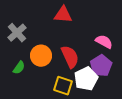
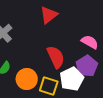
red triangle: (63, 15) -> (49, 15), turned -42
orange circle: (41, 56) -> (27, 79), moved

